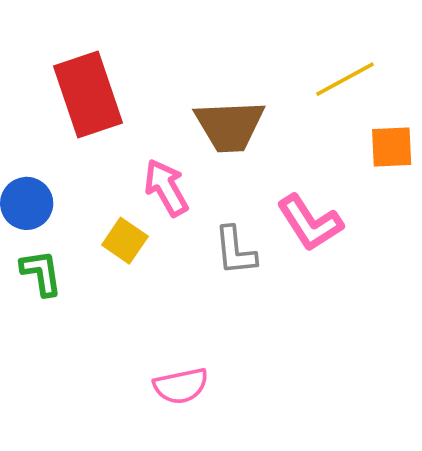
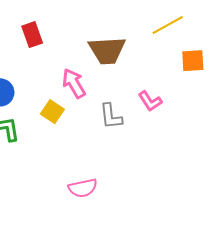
red rectangle: (88, 95) -> (32, 35), size x0.6
pink L-shape: (310, 223) -> (150, 101), size x0.7

